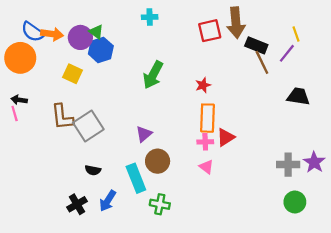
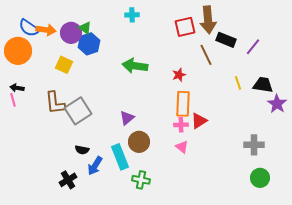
yellow line: (296, 34) -> (238, 83), moved
brown line: (262, 62) -> (206, 55), moved
green arrow: (153, 75) -> (135, 66), turned 70
purple star: (314, 162) -> (277, 104), moved
blue arrow: (108, 201) -> (95, 166), moved

